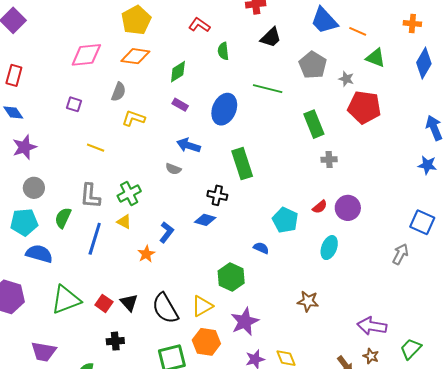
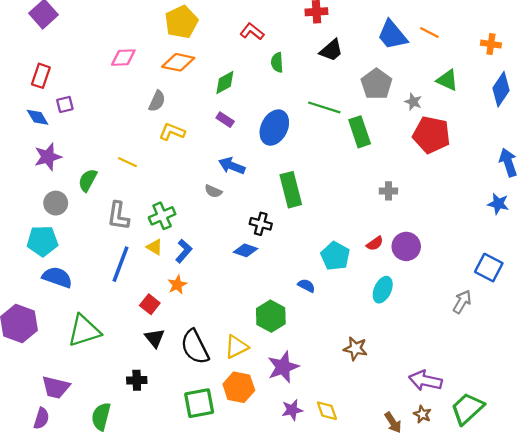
orange line: (358, 31) -> (429, 32), moved
pink diamond: (86, 55) -> (123, 58), size x0.7
purple square: (74, 104) -> (65, 104), moved, turned -35
green rectangle: (314, 124) -> (360, 132), moved
green semicircle: (63, 218) -> (88, 180), moved
blue L-shape: (167, 232) -> (184, 251), moved
red square: (104, 303) -> (150, 304), moved
green trapezoid: (411, 349) -> (467, 409), size x1.4

